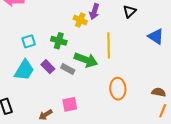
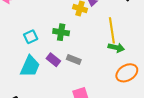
green arrow: (86, 60) -> (116, 48), moved, size x0.7
orange ellipse: (118, 89) -> (127, 73), turned 70

